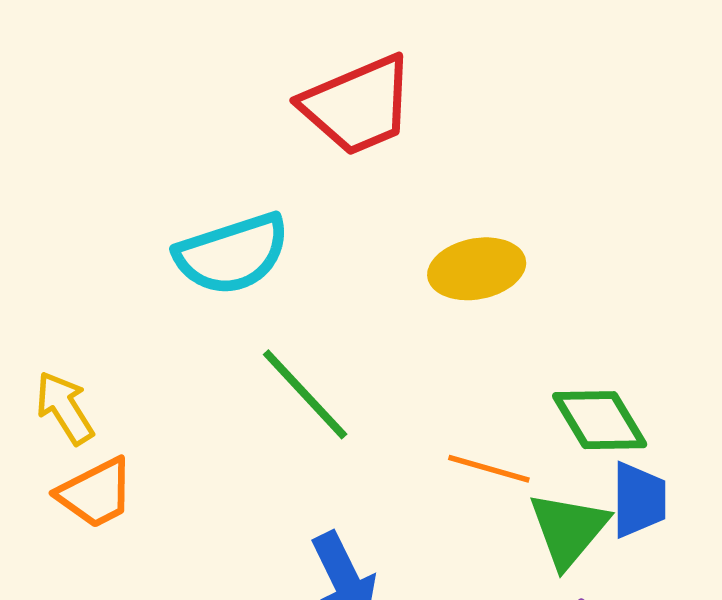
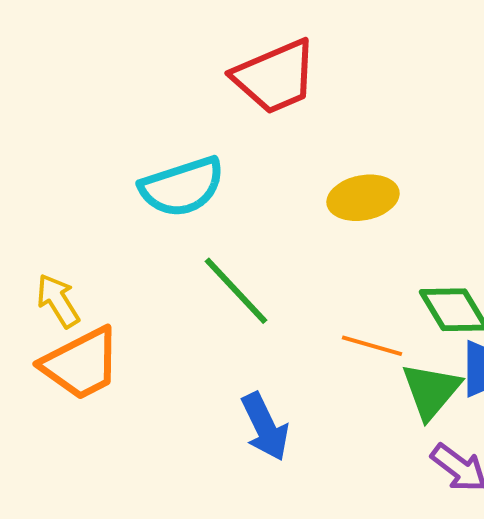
orange trapezoid: (96, 493) -> (81, 364), size x1.4

